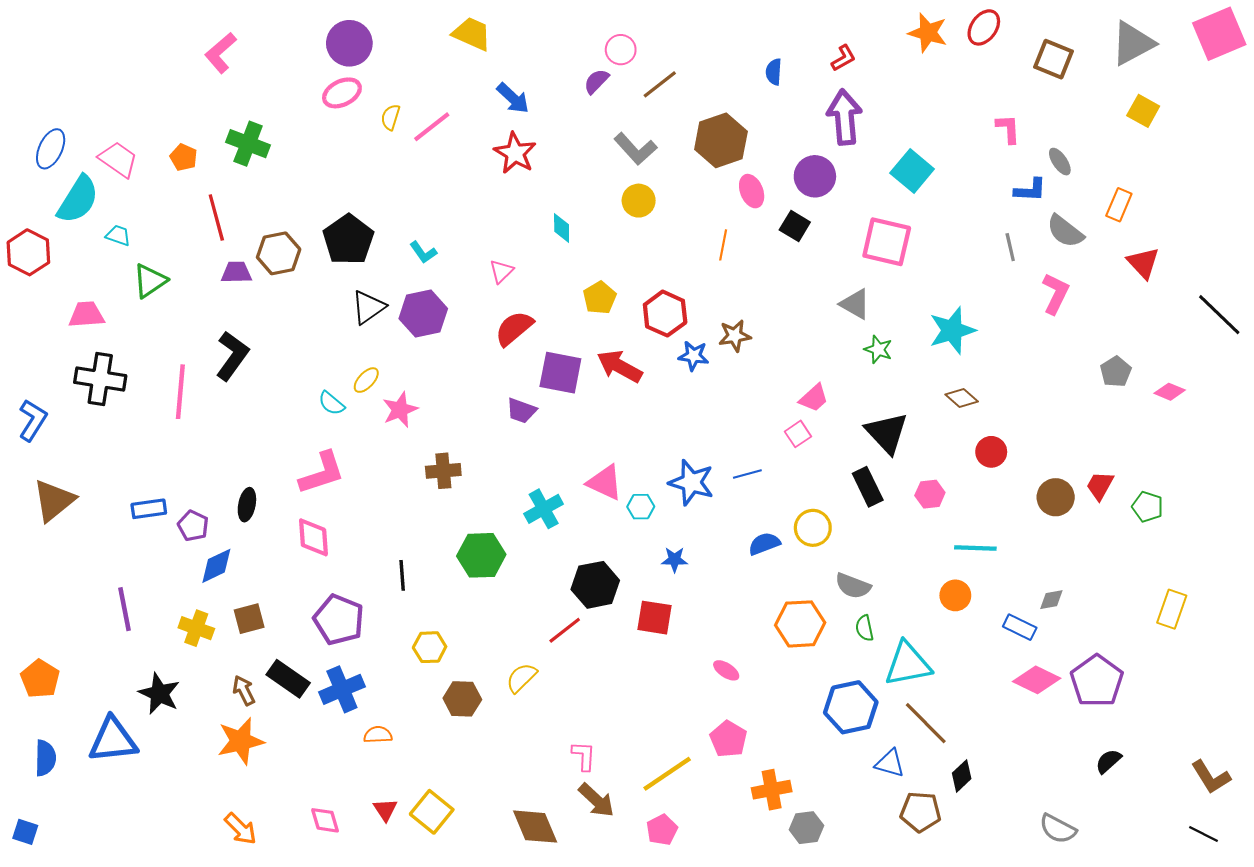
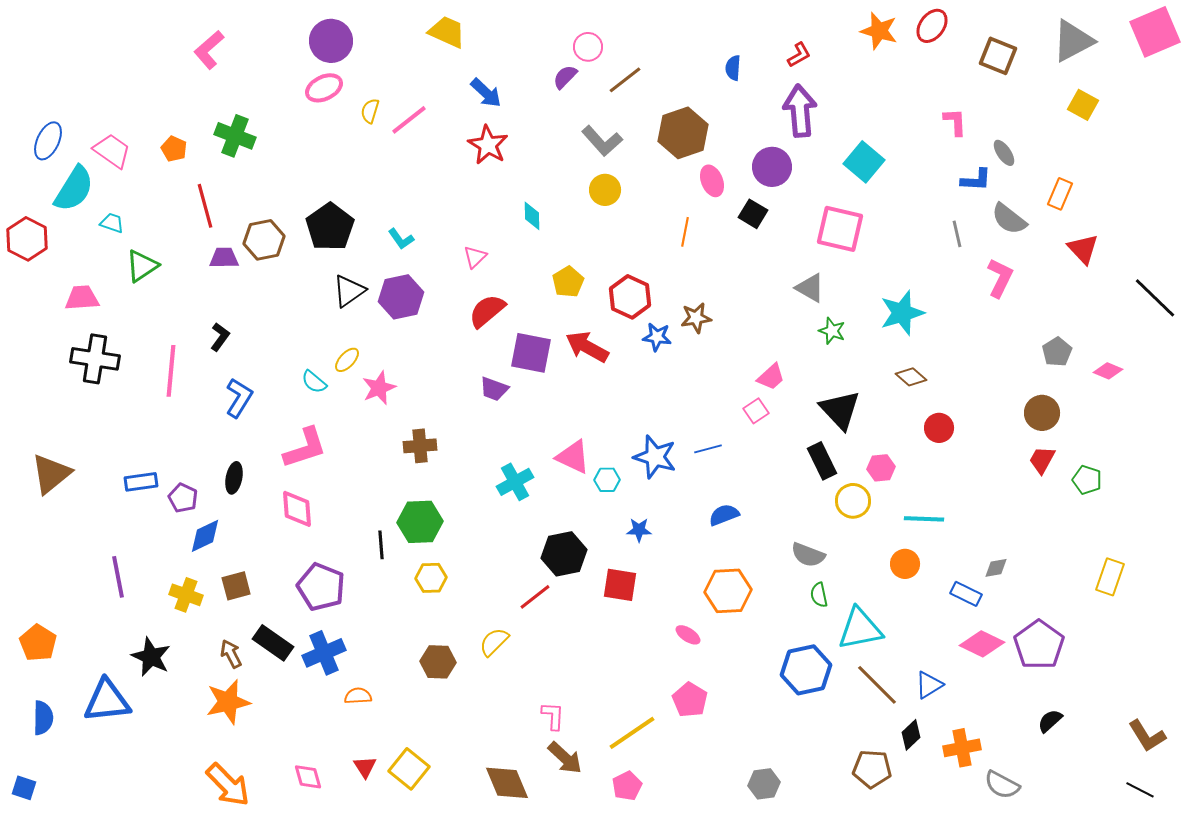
black L-shape: (232, 356) -> (220, 337), size x0.6
blue L-shape: (33, 420) -> (239, 398), moved
brown circle: (1056, 497) -> (1042, 413), moved
yellow circle: (813, 528) -> (853, 501), moved
green hexagon: (481, 555) -> (420, 522), moved
orange hexagon: (800, 624) -> (728, 591), moved
yellow hexagon: (430, 647) -> (431, 578), moved
blue triangle: (890, 763) -> (929, 685), moved, turned -48
orange cross: (772, 790) -> (962, 748), moved
orange arrow: (241, 829) -> (228, 785), size x1.4

